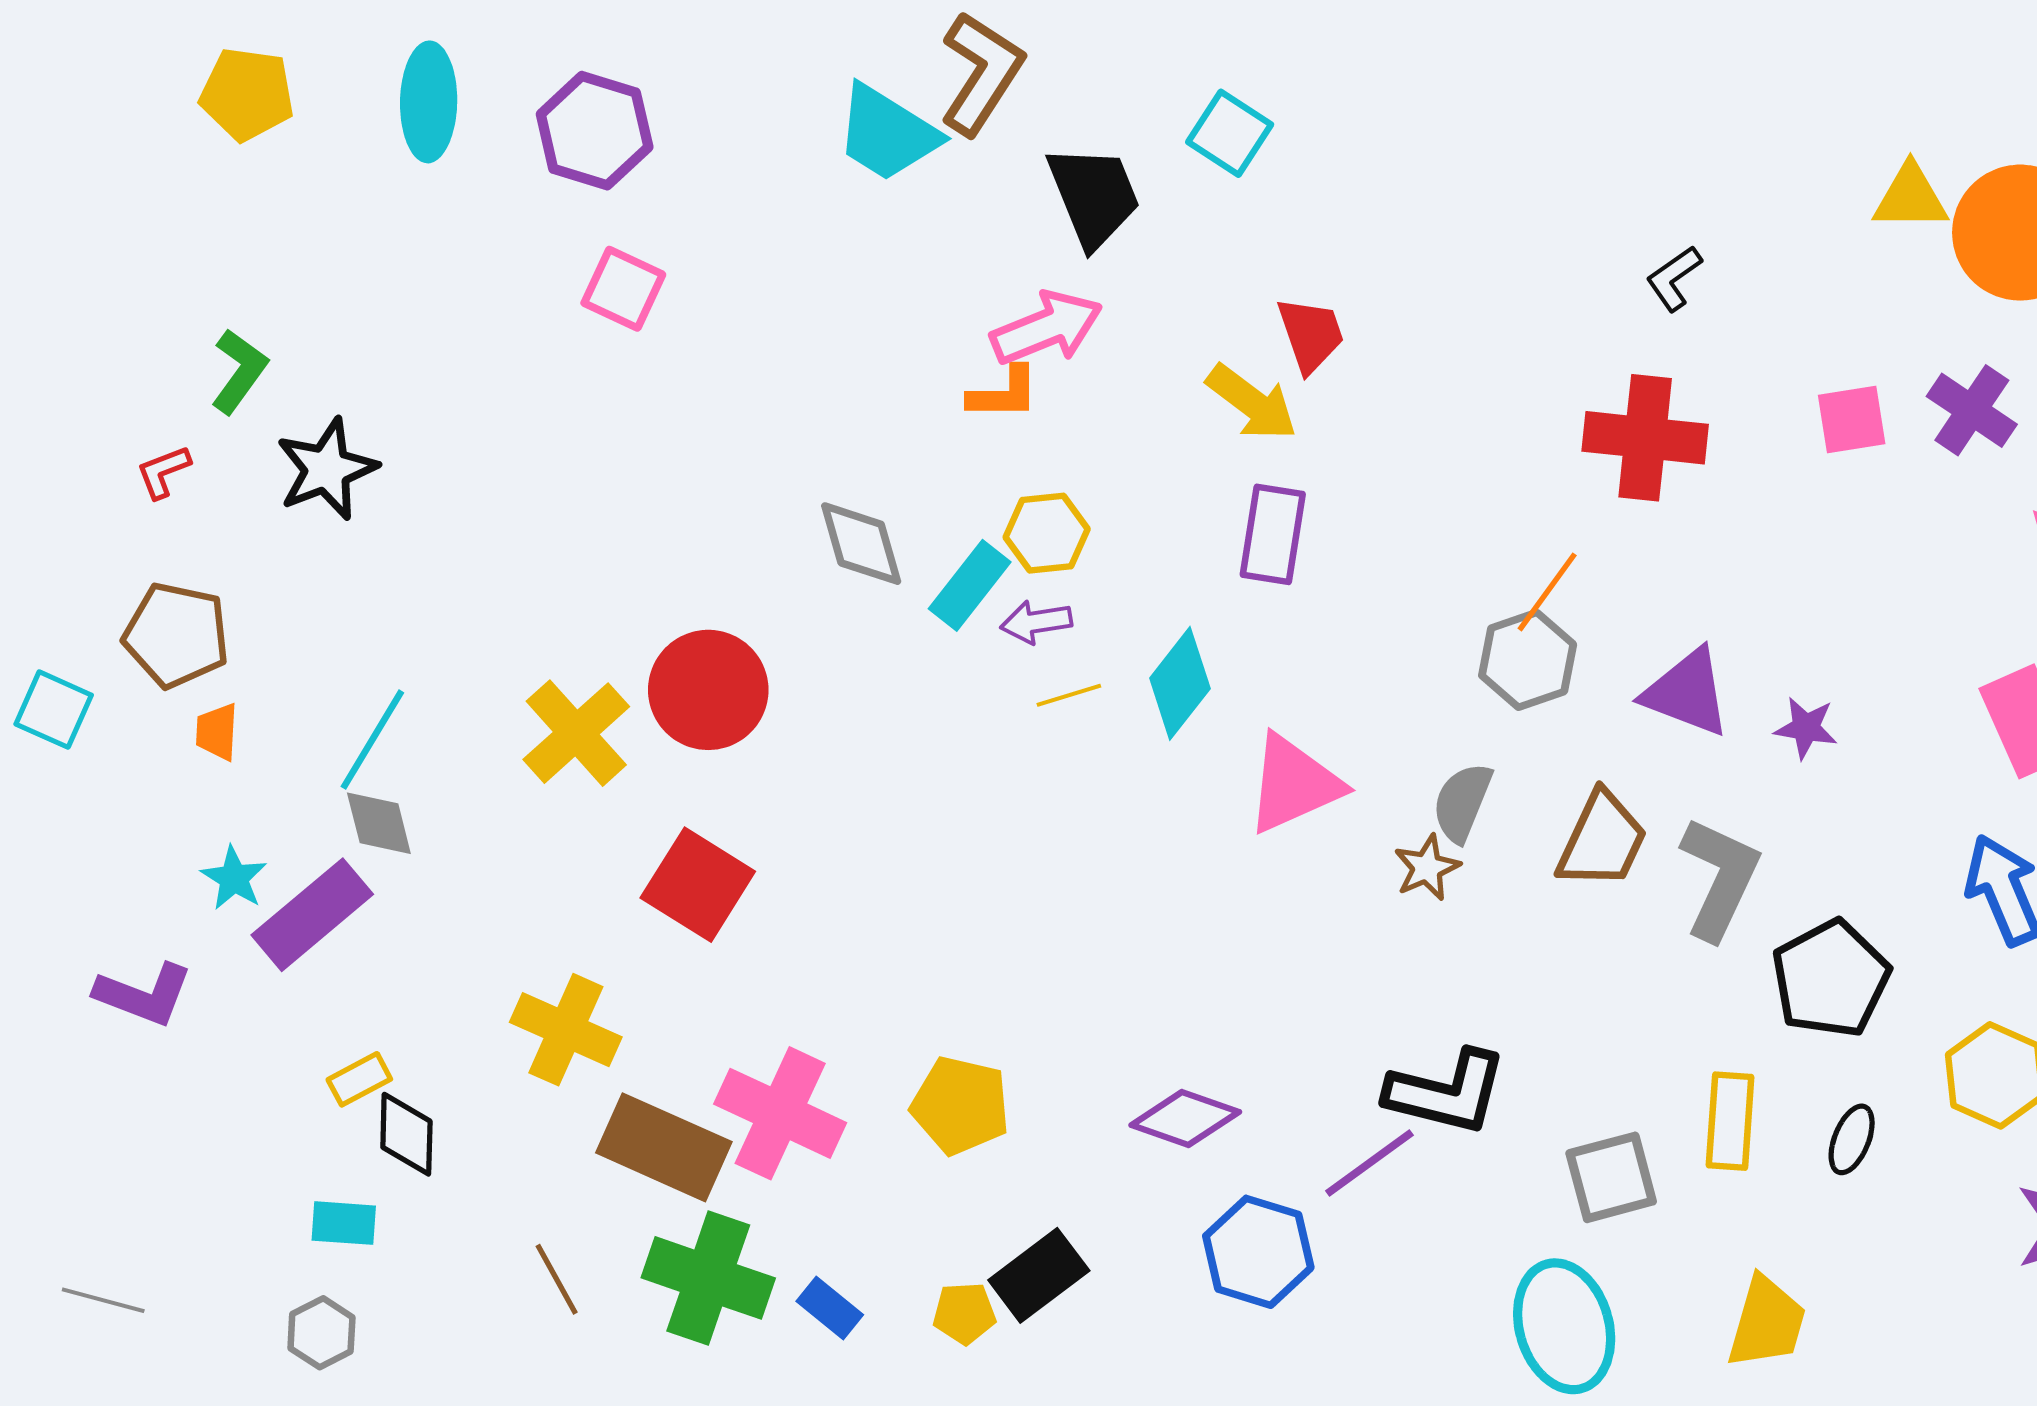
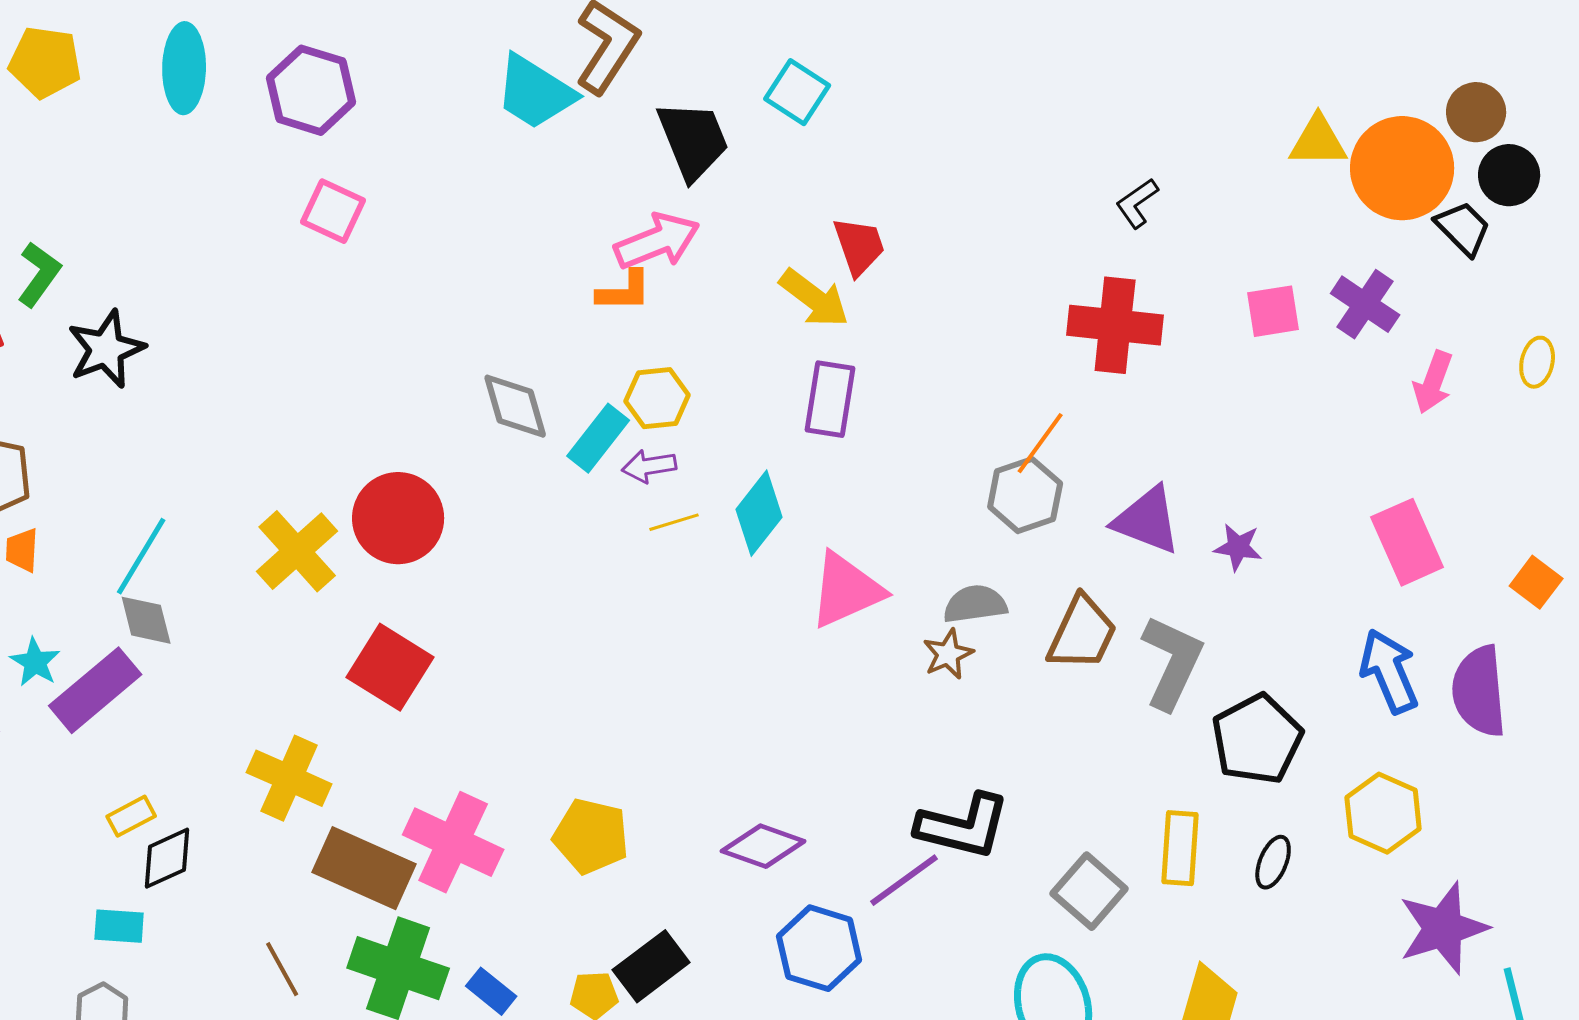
gray semicircle: (1462, 802) -> (975, 604), turned 60
black diamond: (406, 1134) -> (167, 858), turned 64
gray square: (1611, 1177) -> (1089, 891), turned -34

